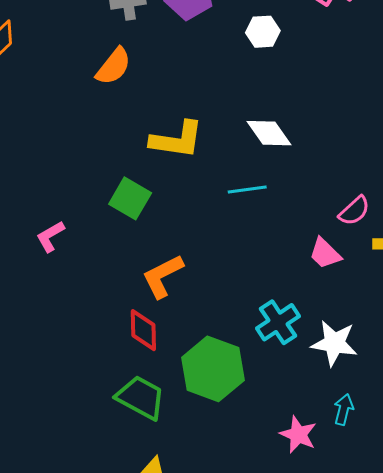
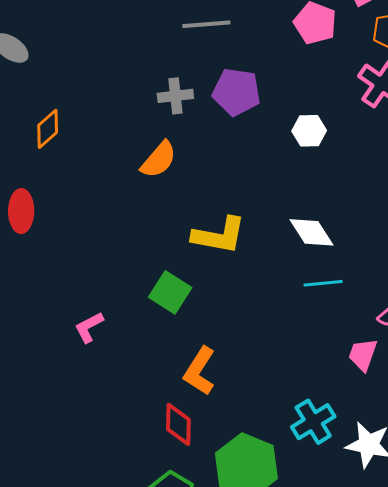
cyan line: (247, 190) -> (323, 283), moved
pink trapezoid: (325, 253) -> (363, 355), turned 63
orange L-shape: (163, 276) -> (200, 371), turned -33

